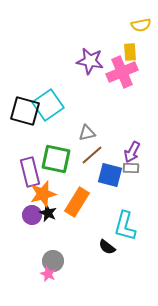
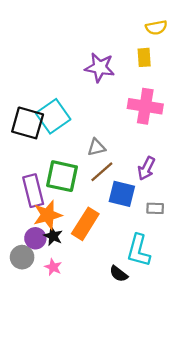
pink cross: (122, 72) -> (145, 106), moved, turned 32
gray rectangle: (131, 168) -> (155, 208), moved
gray circle: (53, 261) -> (22, 257), moved
pink star: (48, 274) -> (53, 267), moved

